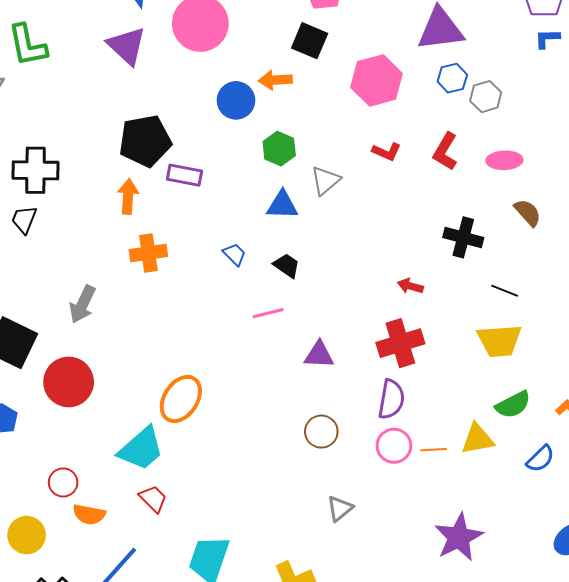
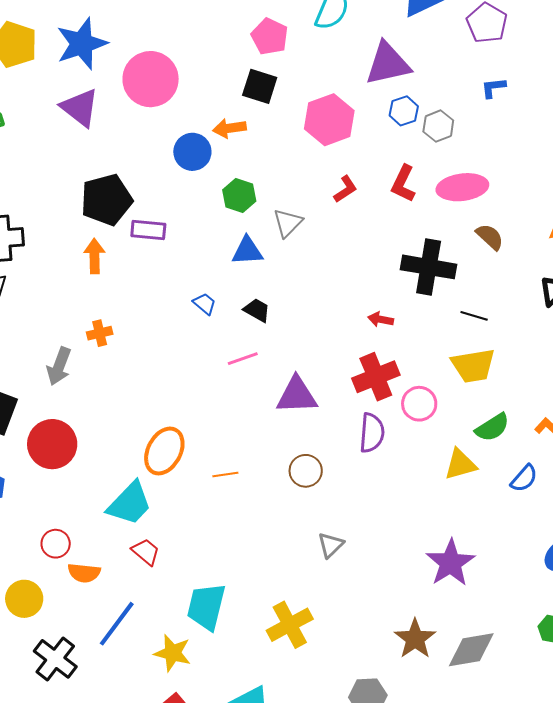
blue L-shape: (547, 38) -> (493, 88), moved
red L-shape: (387, 152) -> (345, 189), turned -52
pink ellipse: (504, 160) -> (462, 187), size x1.4
black cross: (463, 237) -> (429, 267), size x1.4
orange cross: (148, 253) -> (100, 333), moved, size x0.7
purple triangle: (319, 355) -> (297, 395), size x1.4
pink circle: (394, 446) -> (419, 404), moved
orange line: (434, 450) -> (225, 474), moved

